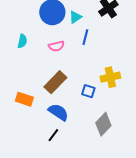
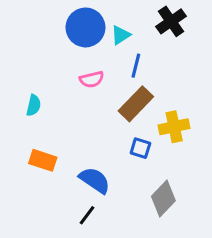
cyan semicircle: (22, 41) -> (34, 105), moved
brown rectangle: (55, 82) -> (136, 104), moved

